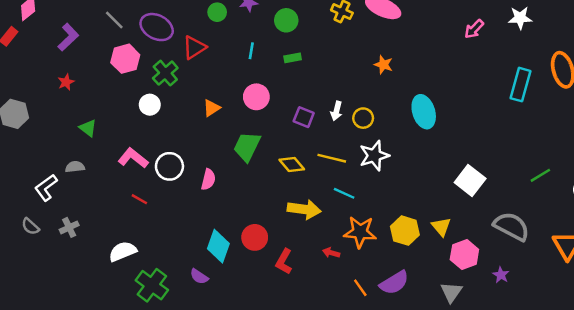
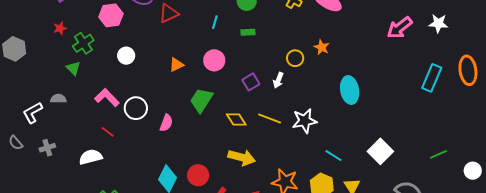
pink arrow: (474, 29) -> (400, 28), size x1.5
green cross: (165, 73) -> (83, 43), moved
purple square: (304, 117) -> (251, 82), turned 30
yellow circle: (363, 118) -> (295, 58), moved
cyan line: (344, 193) -> (334, 156), moved
white semicircle: (123, 251) -> (91, 157), moved

